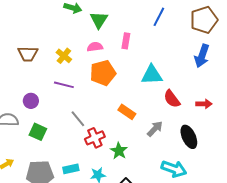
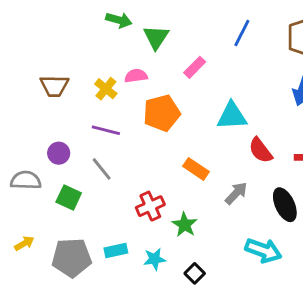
pink rectangle: (126, 41) -> (195, 67), turned 35
pink semicircle: (95, 47) -> (136, 76), moved
gray line: (78, 119) -> (102, 169), moved

